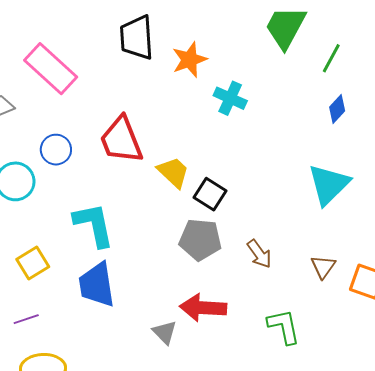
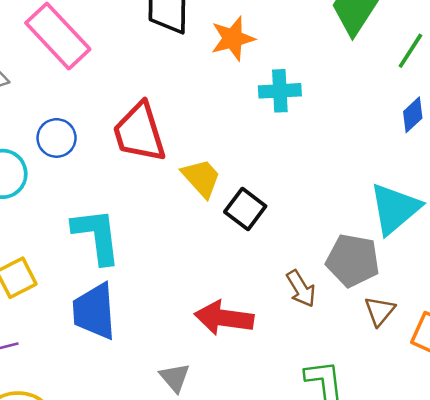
cyan cross: (230, 98) -> (280, 91), turned -32
gray pentagon: (200, 240) -> (353, 260), moved
red arrow: (203, 308) -> (224, 318), moved

